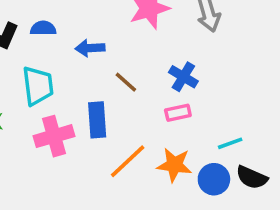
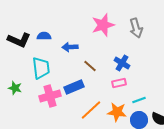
blue rectangle: (97, 120) -> (74, 87), turned 72
cyan line: (230, 143) -> (139, 100), moved

